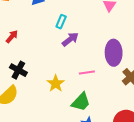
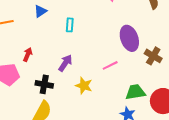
purple arrow: (70, 39) -> (65, 63), moved
green trapezoid: (81, 102) -> (135, 92), moved, turned -125

